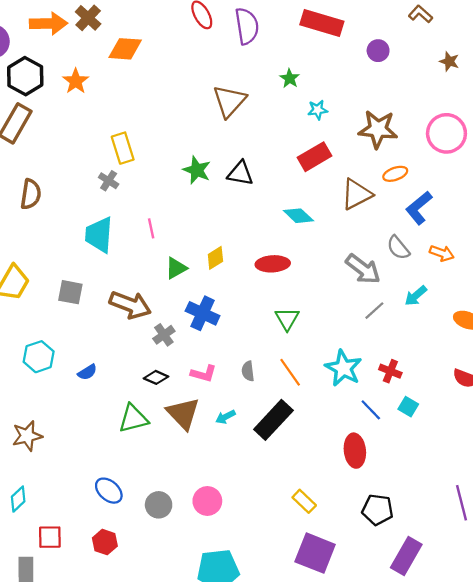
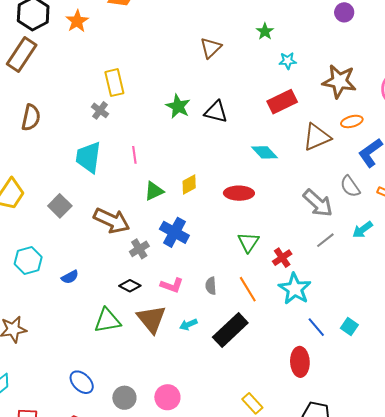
brown triangle: (229, 101) -> (211, 48), size x0.7
gray square: (70, 292) -> (60, 206), turned 30
red cross: (390, 371) -> (282, 258), moved, turned 30

